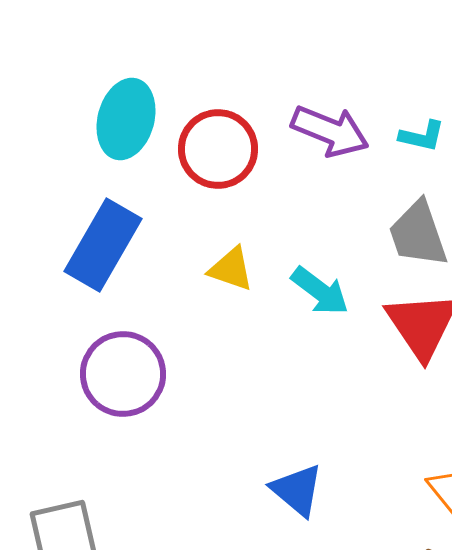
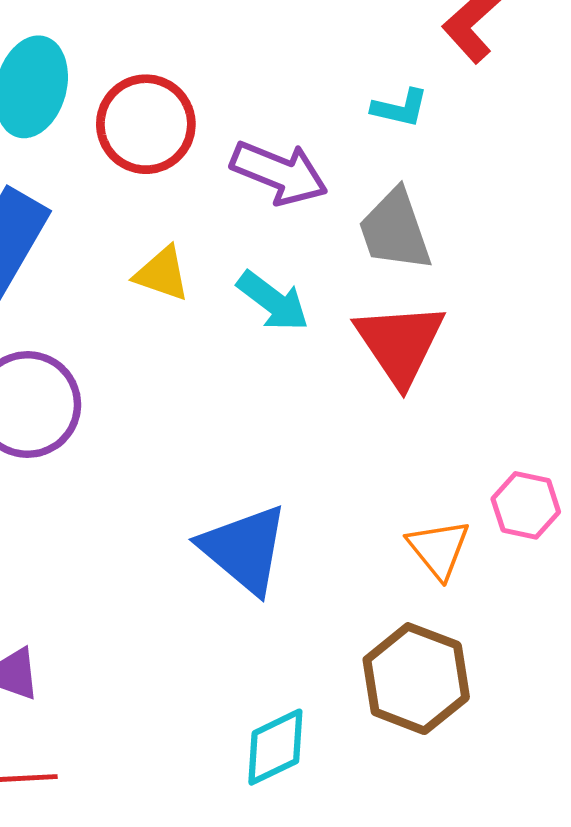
purple arrow: (330, 131) -> (279, 173), moved
blue triangle: (297, 490) -> (244, 549), size x1.4

